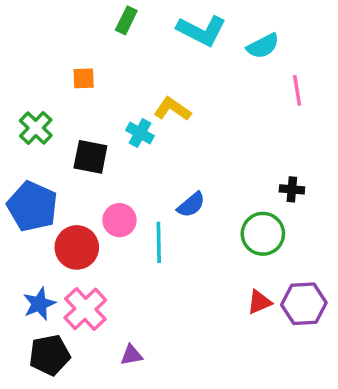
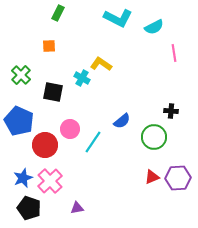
green rectangle: (126, 20) -> (58, 13), moved
blue semicircle: (191, 205) -> (122, 121), moved
cyan line: (159, 242) -> (93, 142), turned 35
black pentagon: (49, 355) -> (29, 208), turned 30

